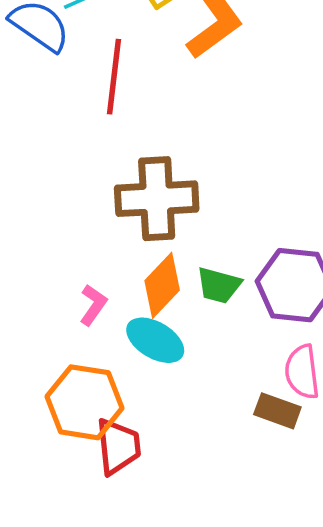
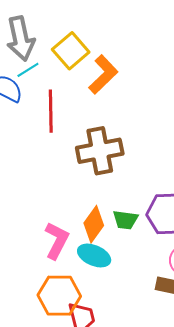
brown cross: (157, 199) -> (100, 151), moved
pink L-shape: (93, 305) -> (57, 240), size x1.6

